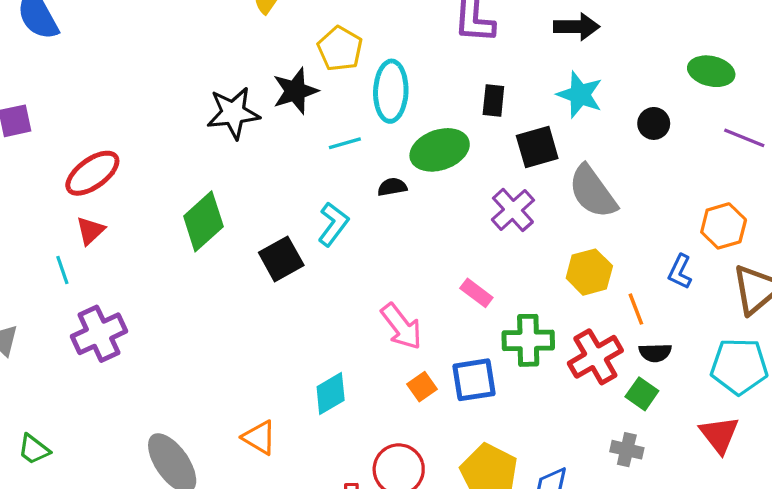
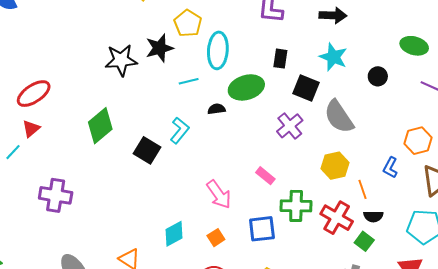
black square: (537, 147) -> (306, 88), turned 36
black square: (281, 259) -> (147, 150), turned -32
cyan line: (62, 270) -> (13, 152), turned 60
purple cross: (99, 334) -> (56, 195), moved, turned 32
red cross: (595, 357) -> (337, 218), turned -32
orange square: (422, 387) -> (216, 238), moved

